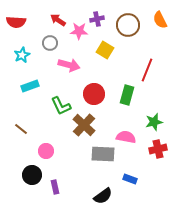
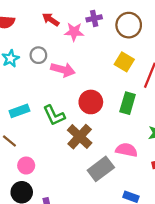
gray circle: (50, 43) -> (38, 55), moved
yellow square: (105, 50) -> (124, 62), moved
cyan rectangle: (30, 86) -> (19, 111), moved
pink circle: (46, 151) -> (26, 166), moved
gray rectangle: (103, 154) -> (101, 169), turned -40

